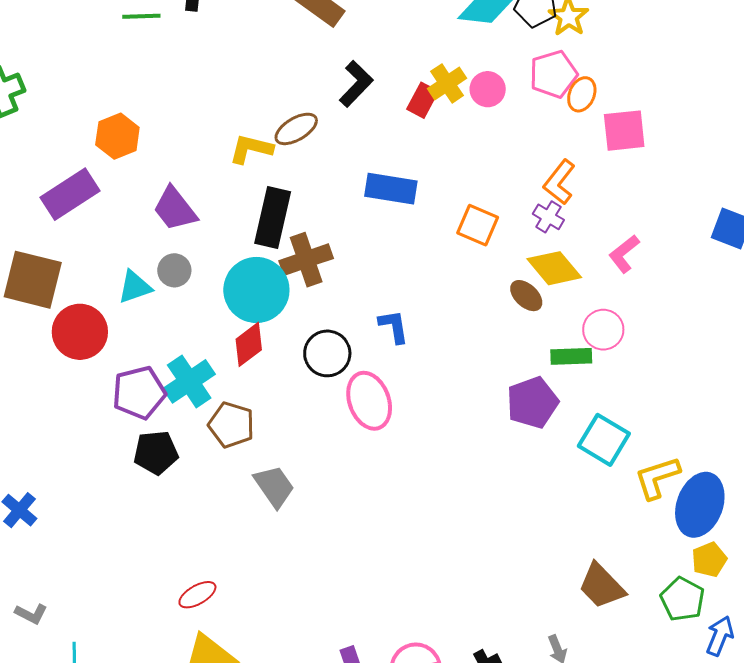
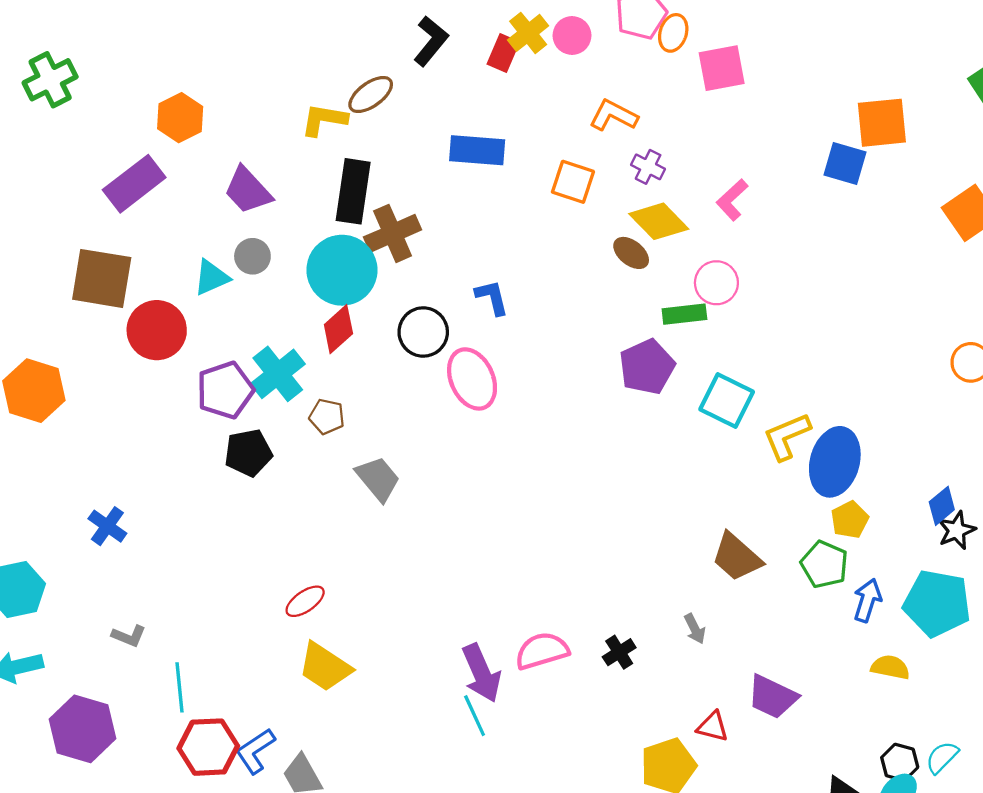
orange L-shape: (559, 182) -> (613, 115), moved, turned 84
brown pentagon: (231, 425) -> (327, 417), size x0.7

